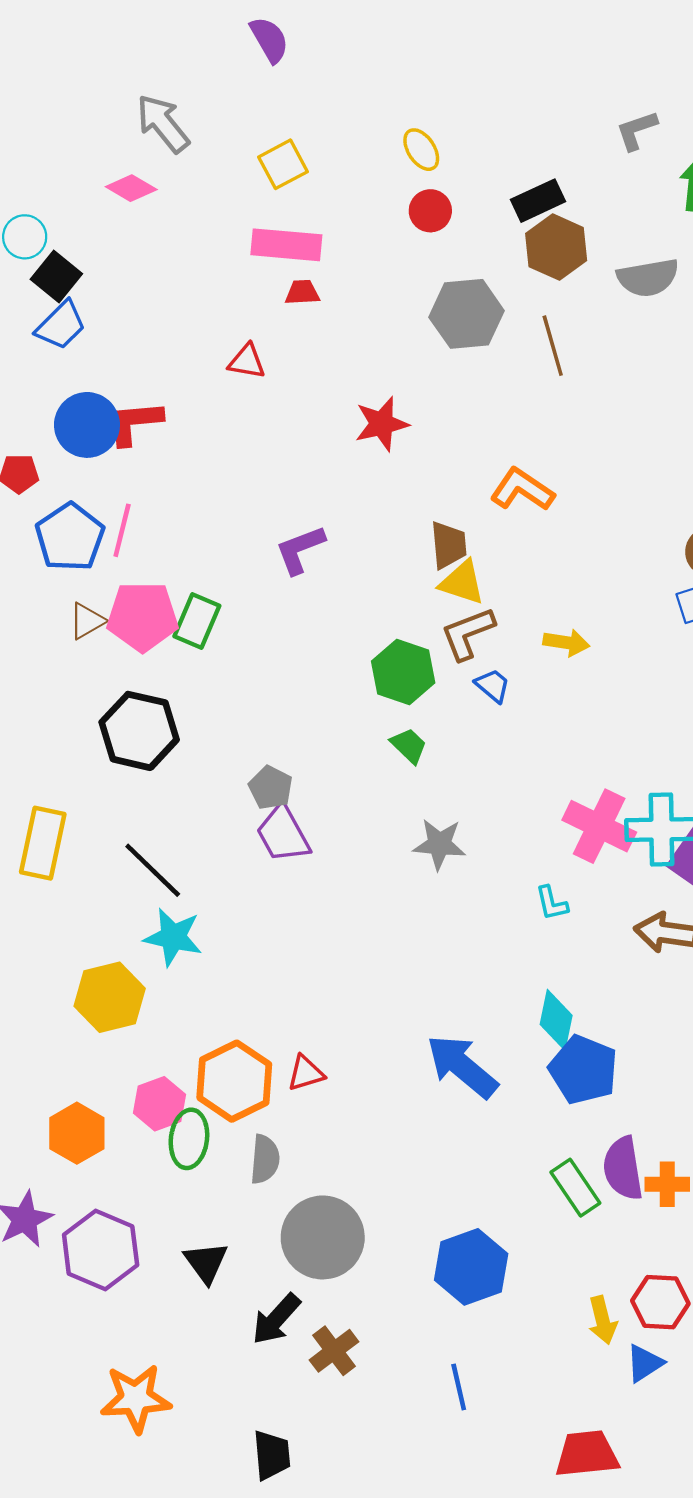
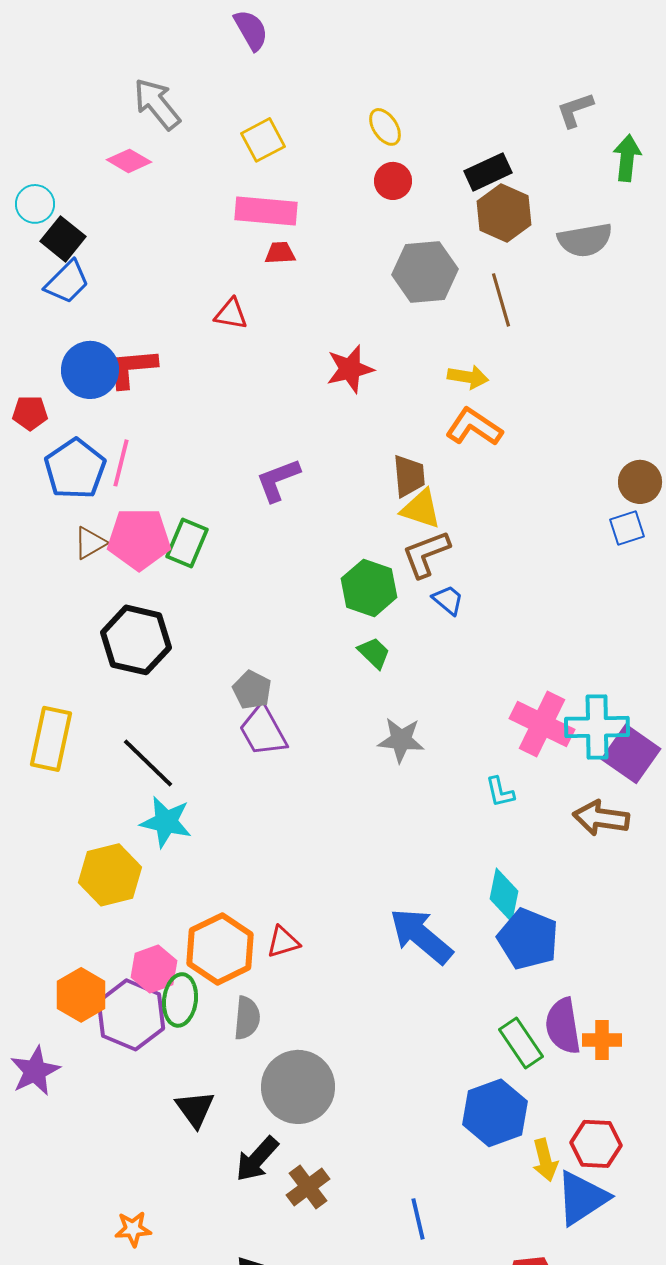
yellow arrow: (566, 643) -> (468, 377), moved
purple hexagon: (101, 1250) -> (131, 1015), moved
blue hexagon: (471, 1267) -> (495, 1113), moved
blue triangle: (645, 1363) -> (582, 1198), size x1.6
orange star: (136, 1398) -> (133, 1229), size x0.6

